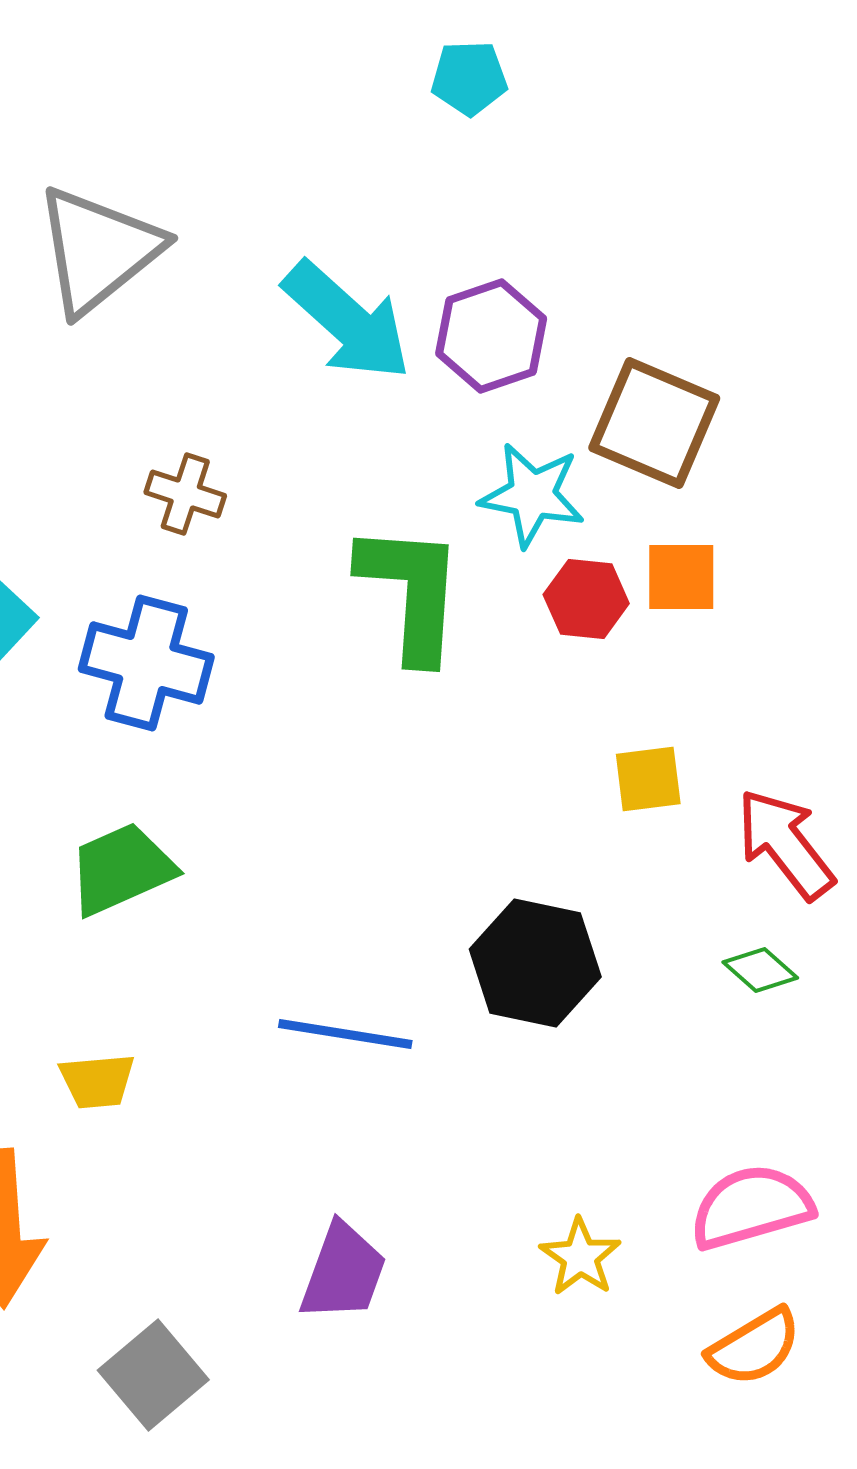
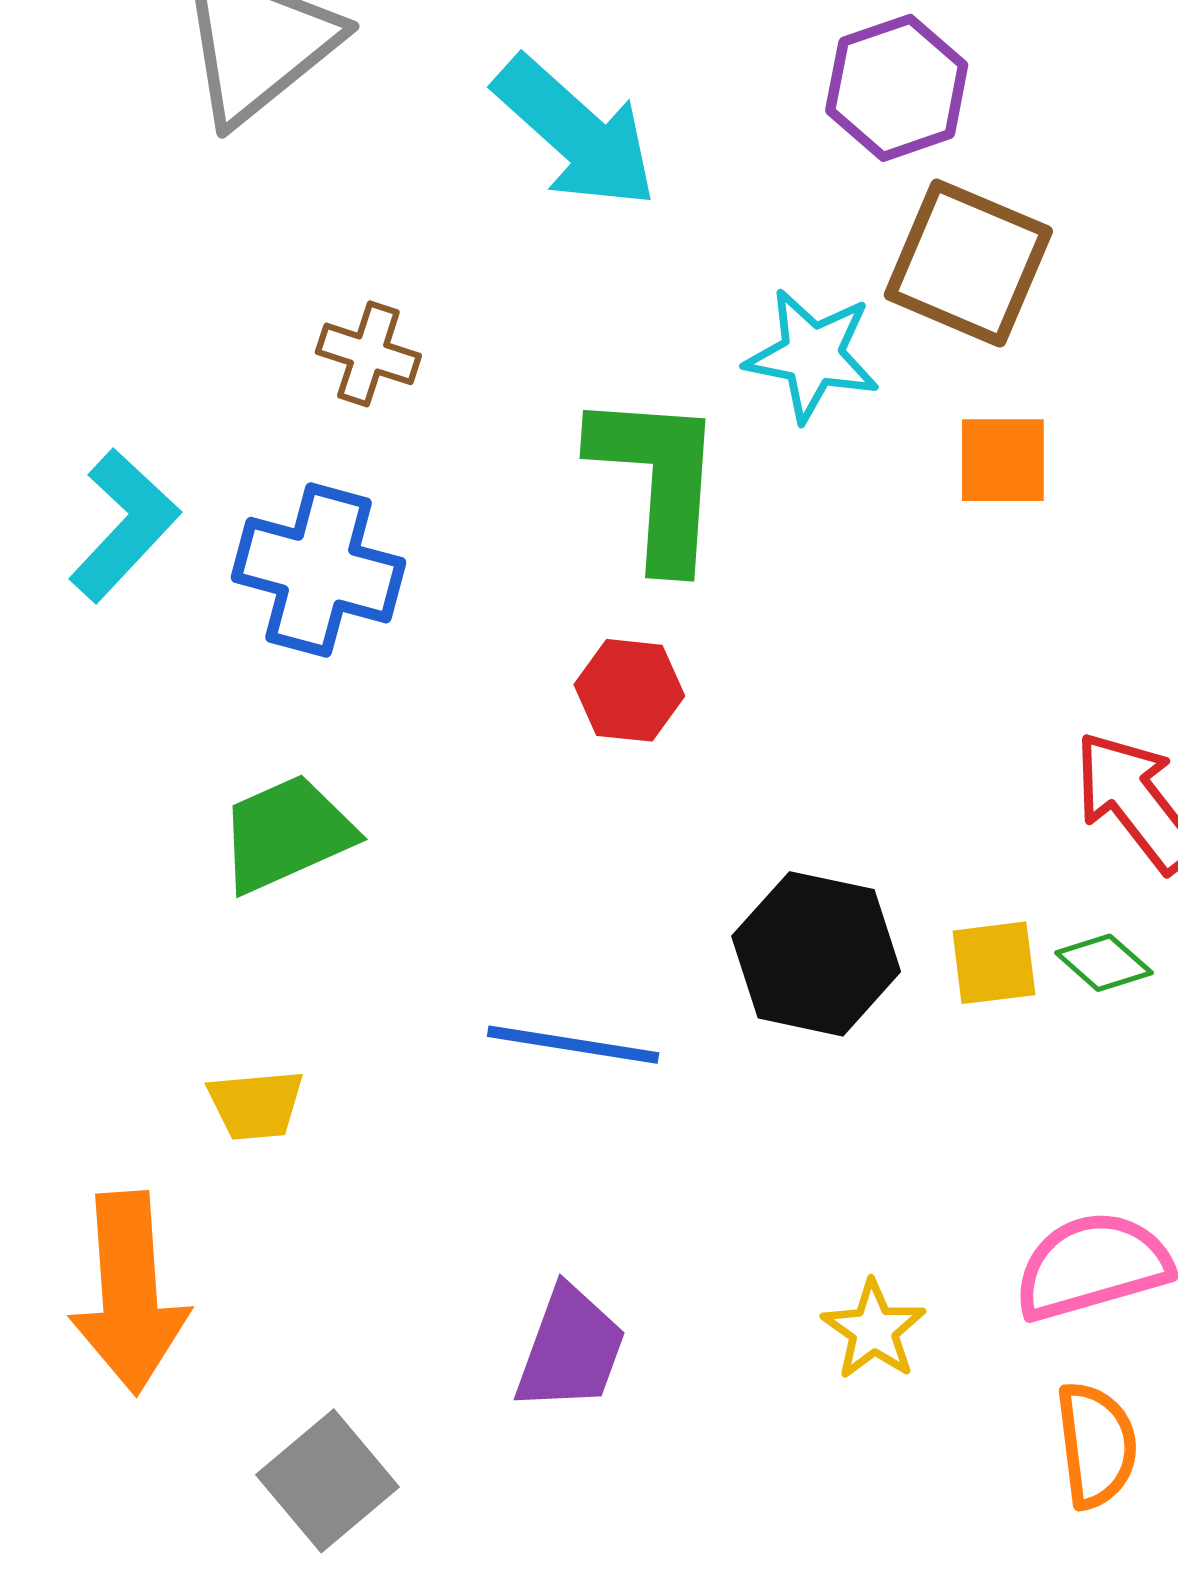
purple hexagon: (491, 336) -> (897, 88), moved
red hexagon: (586, 599) -> (629, 690), moved
yellow square: (648, 779) -> (994, 963), moved
orange semicircle: (754, 1347) -> (1096, 1445), turned -66

